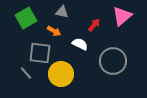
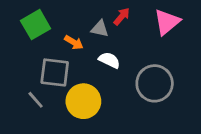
gray triangle: (62, 12) -> (100, 29), moved
red arrow: (94, 25) -> (122, 16), moved

